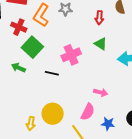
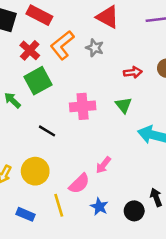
red arrow: (99, 18) -> (133, 72), turned -120
black line: (52, 73) -> (47, 131), moved
pink arrow: (101, 92) -> (103, 165), turned 96

